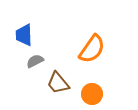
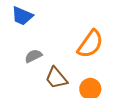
blue trapezoid: (24, 35) -> (22, 16), moved, turned -65

